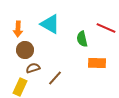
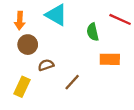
brown semicircle: (33, 68) -> (46, 65), moved
brown line: (55, 78) -> (72, 82), moved

